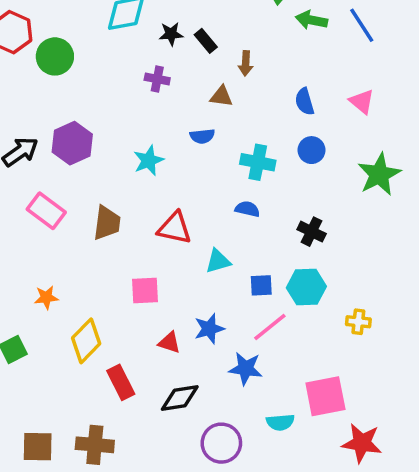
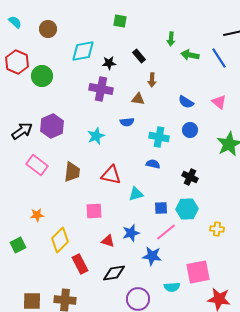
black rectangle: (206, 41) -> (139, 56), moved
purple cross: (157, 79) -> (101, 89), size x1.6
blue semicircle: (305, 102) -> (186, 102), turned -42

